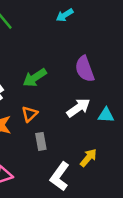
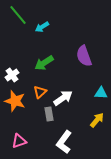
cyan arrow: (65, 15) -> (42, 27), moved
white arrow: (78, 108) -> (63, 98), moved
yellow arrow: (88, 158) -> (97, 120), moved

